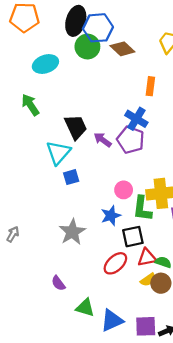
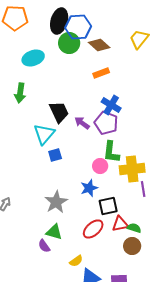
orange rectangle: (150, 86) -> (101, 73), moved, turned 63
green arrow: (30, 105) -> (20, 93), turned -138
green L-shape: (142, 209) -> (111, 152), moved
yellow semicircle: (148, 280) -> (76, 261), moved
green triangle: (85, 308) -> (54, 232), moved

